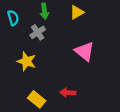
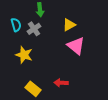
yellow triangle: (77, 12) -> (69, 25), moved
cyan semicircle: (13, 18) -> (16, 25), moved

